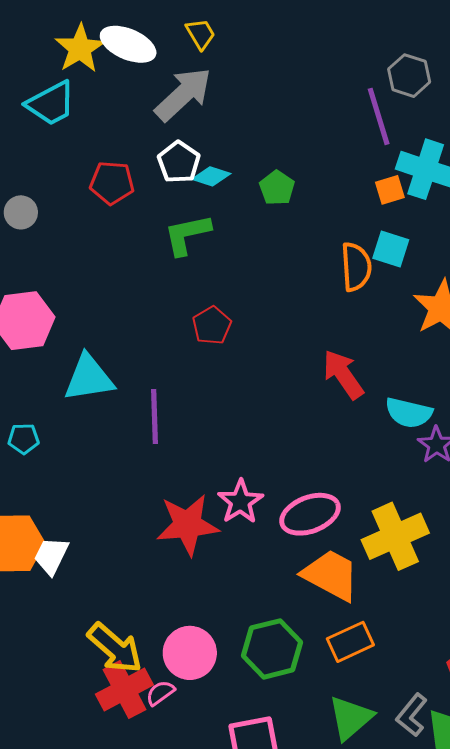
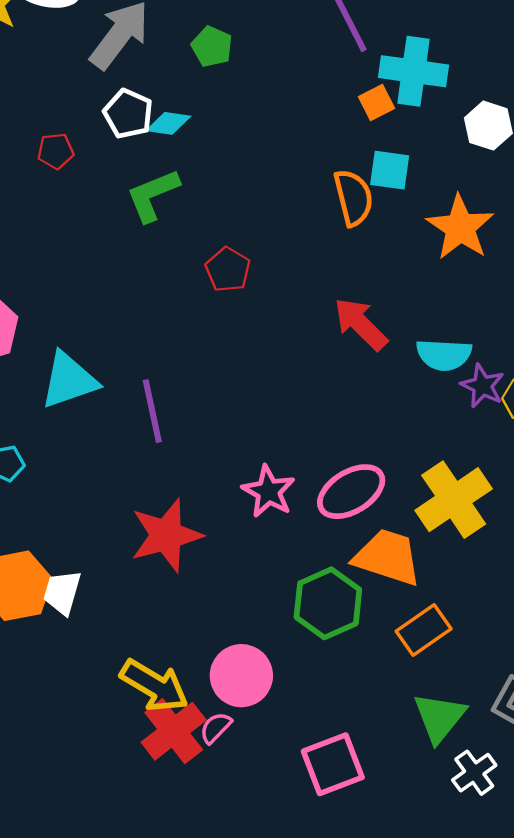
red pentagon: (112, 183) -> (56, 151), size x0.7
green pentagon: (277, 188) -> (212, 47), moved
red pentagon: (212, 325) -> (228, 270), moved
red star: (188, 525) -> (166, 535), moved
green hexagon: (272, 649) -> (328, 603), moved

